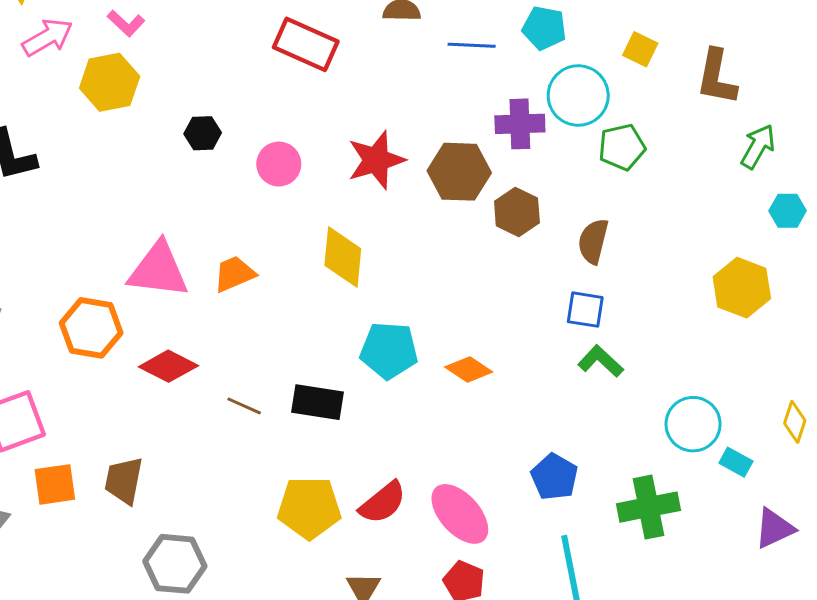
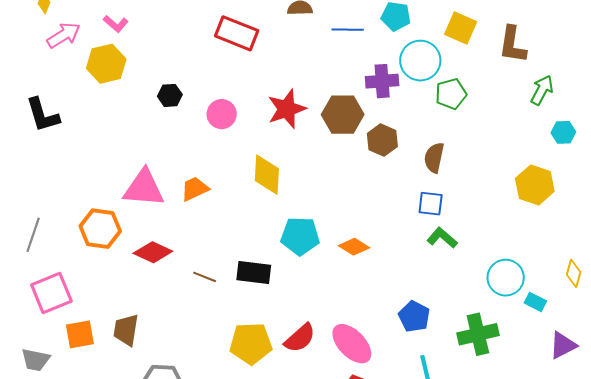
yellow square: (640, 49) -> (461, 28), size x1.4

